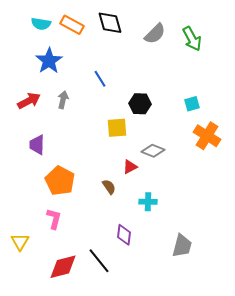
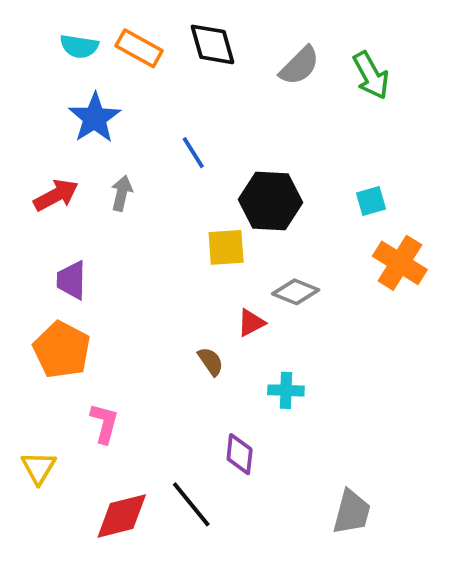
black hexagon: (140, 104) -> (270, 201), size x1.4
orange pentagon: (60, 181) -> (62, 350), moved
gray trapezoid: (182, 246) -> (352, 512), moved

